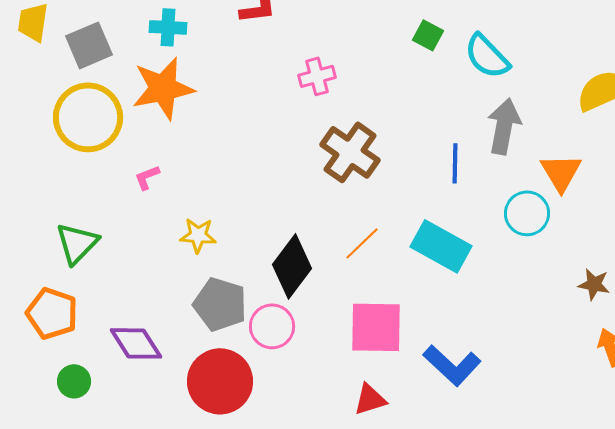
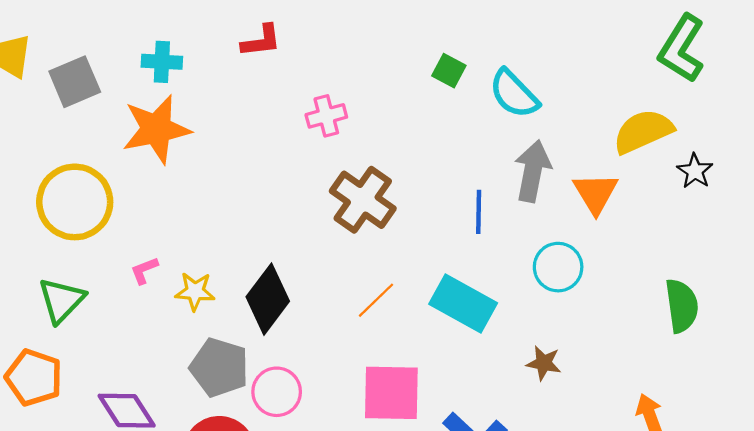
yellow circle: (88, 117) -> (75, 202), moved
orange triangle: (561, 172) -> (596, 193), moved
pink L-shape: (147, 177) -> (144, 270), moved
black diamond: (292, 266) -> (268, 299), moved
brown star: (594, 284) -> (544, 363), moved

